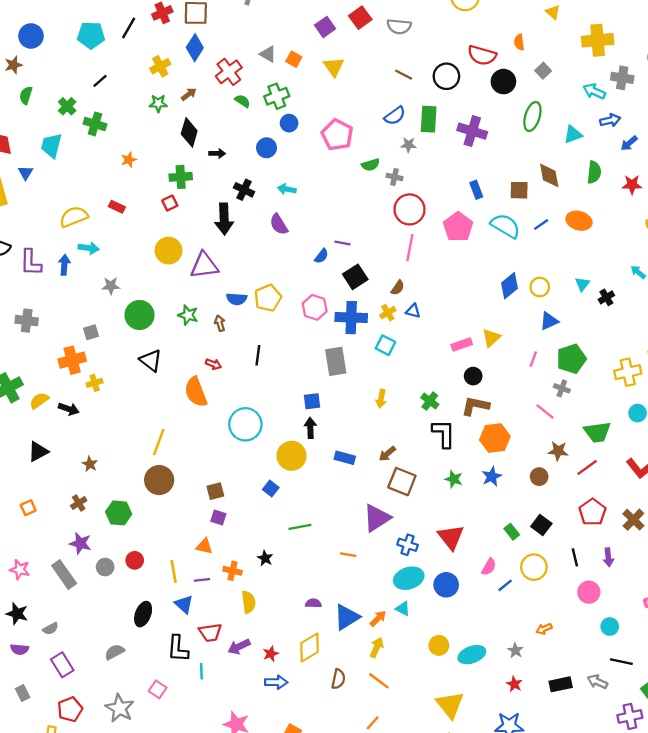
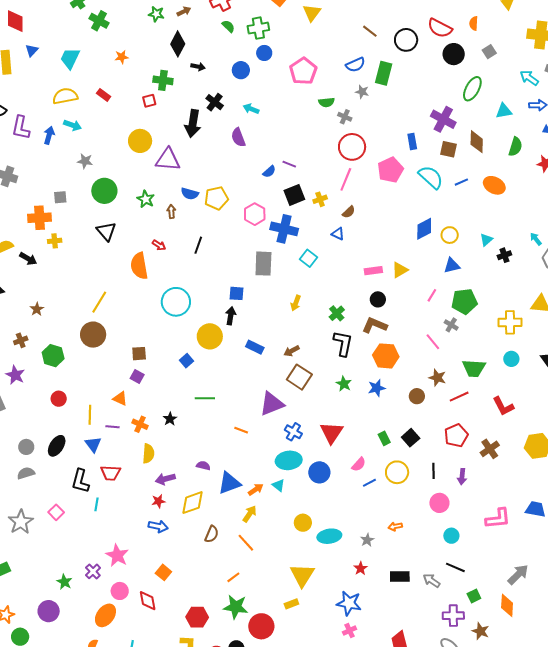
purple cross: (472, 131) -> (443, 119), moved
cyan trapezoid: (51, 145) -> (70, 58), moved
brown semicircle: (398, 288) -> (349, 212), moved
yellow cross: (388, 313) -> (320, 199), moved
gray circle: (105, 567) -> (26, 447), moved
purple arrow: (239, 647) -> (165, 479), moved

